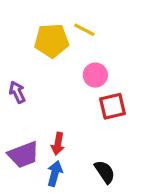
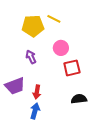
purple arrow: (17, 92) -> (31, 57), moved
purple trapezoid: (23, 155) -> (15, 86), moved
black semicircle: (105, 172) -> (79, 99), moved, turned -63

